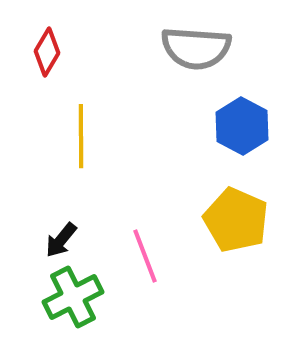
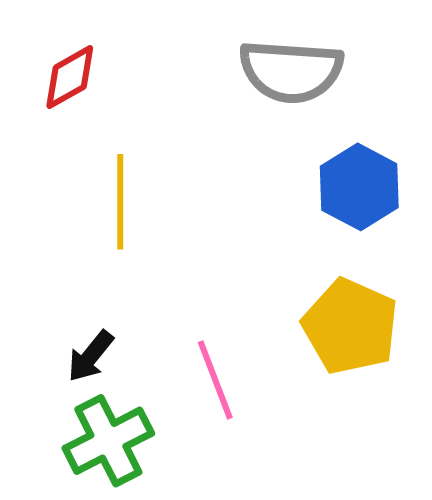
red diamond: (47, 52) -> (70, 77), turned 30

